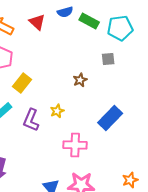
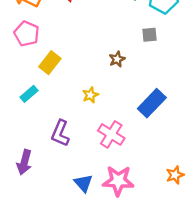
purple L-shape: (31, 120) -> (60, 133), moved
pink cross: (75, 145) -> (111, 134), turned 30

